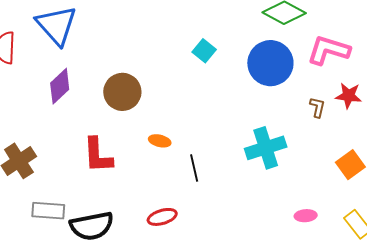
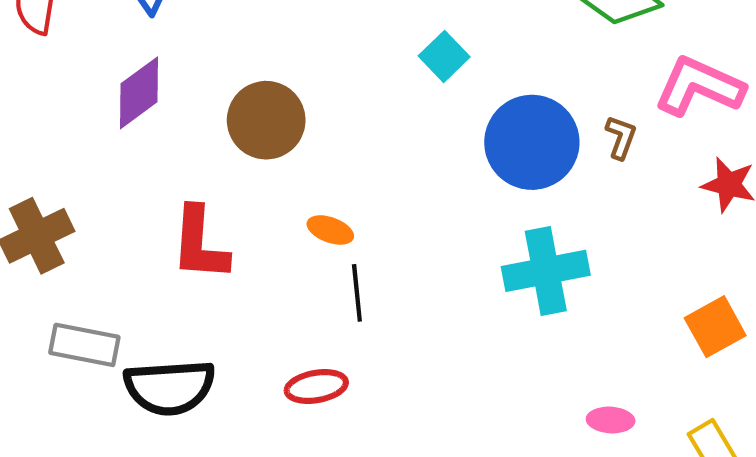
blue circle: (270, 63) -> (532, 142), moved
brown L-shape: (317, 107) -> (621, 137), moved
black line: (194, 168) -> (357, 293), moved

